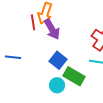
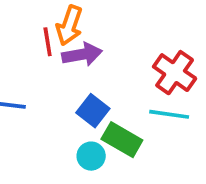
purple arrow: (52, 29) -> (82, 54), turned -70

